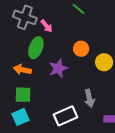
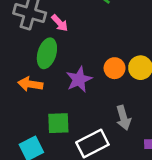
orange circle: (81, 49) -> (115, 68), moved
green square: (23, 95) -> (58, 123), moved

